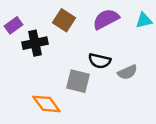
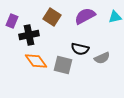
purple rectangle: (13, 25) -> (12, 21), turned -32
orange diamond: (46, 104) -> (36, 61), moved

